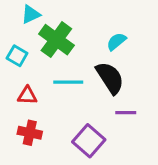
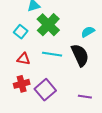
purple line: (126, 113) -> (85, 97), moved
red cross: (30, 133) -> (22, 84), turned -35
purple square: (89, 141) -> (45, 90), moved

